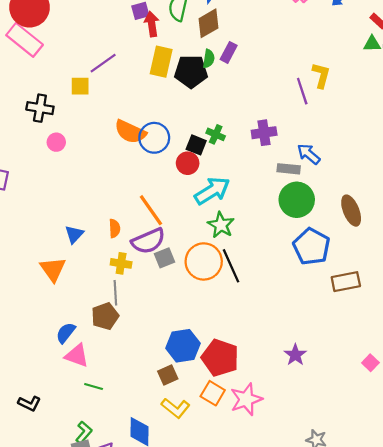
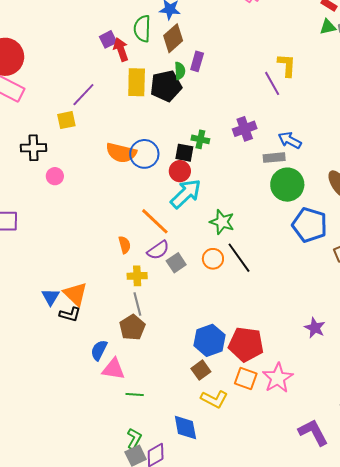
cyan arrow: (212, 191) -> (186, 194), moved
blue triangle: (74, 234) -> (51, 297), moved
purple semicircle: (148, 241) -> (158, 250), size x0.7
orange circle: (204, 261) -> (213, 259), size x0.6
black L-shape: (29, 403) -> (70, 314), moved

